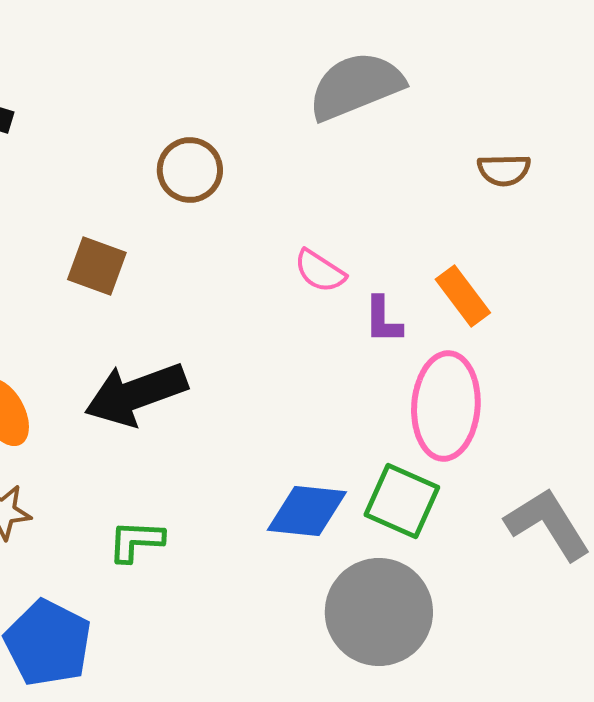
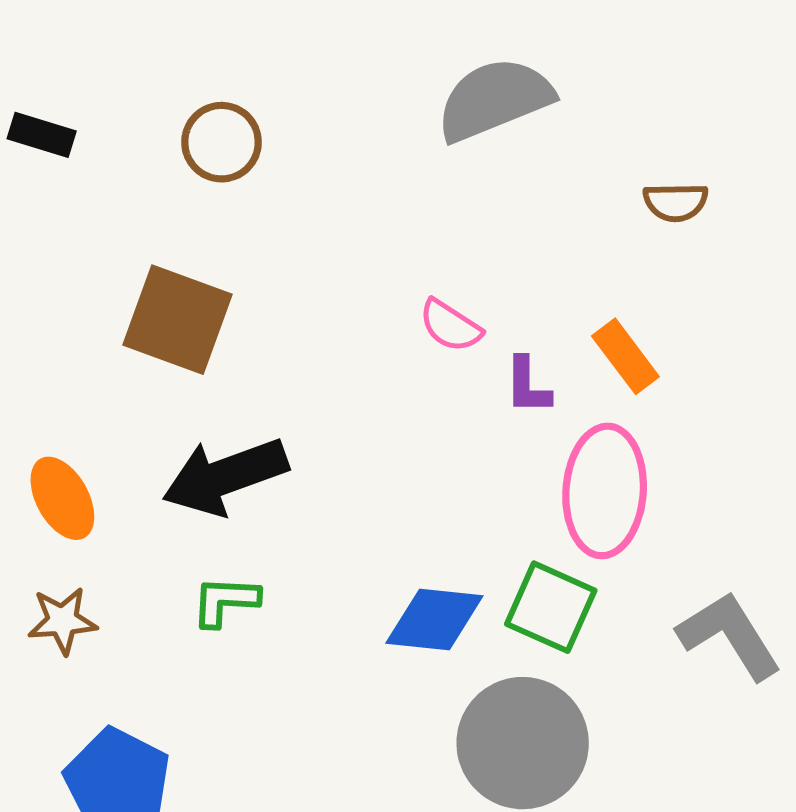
brown circle: (190, 170) -> (222, 142), moved
brown square: (97, 266) -> (177, 320), size x1.5
green L-shape: (136, 541) -> (225, 601), moved

